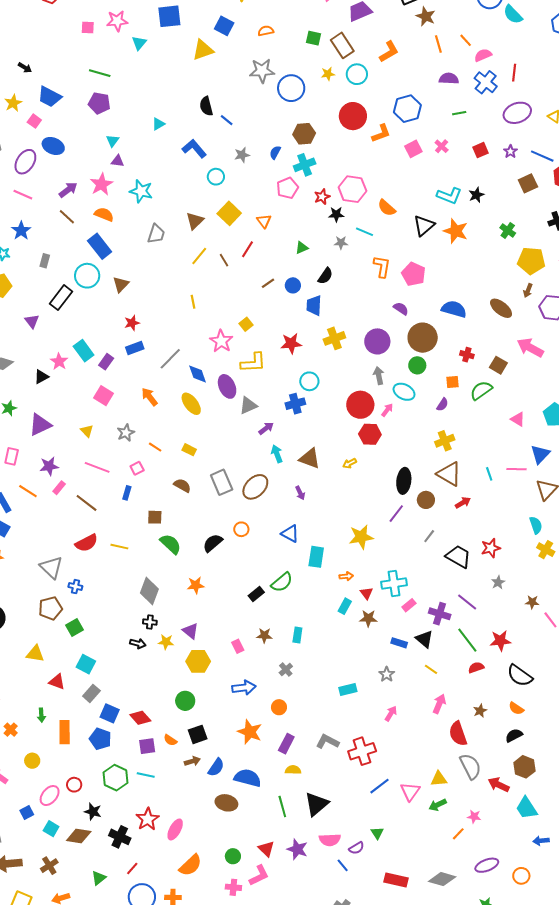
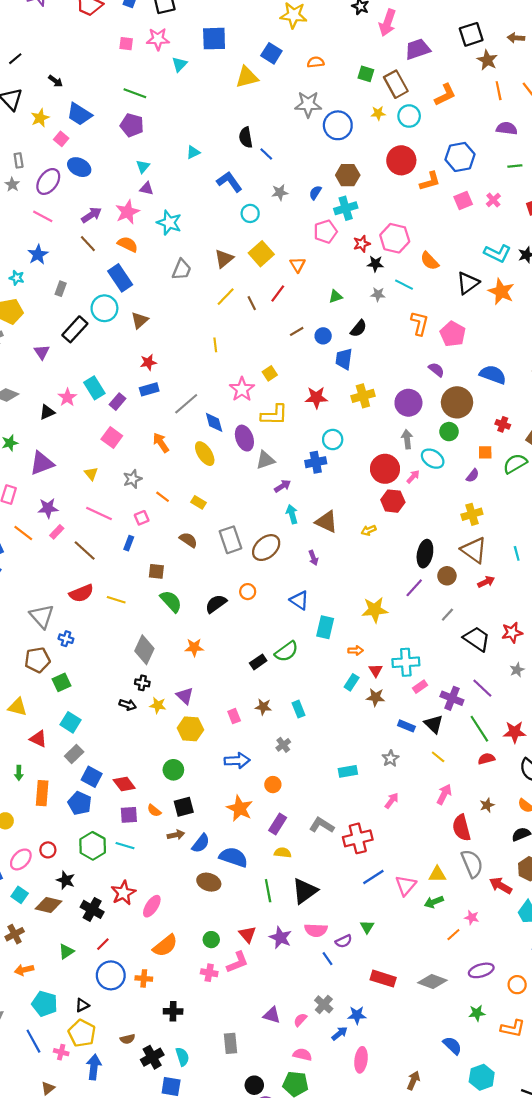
cyan rectangle: (297, 635) -> (299, 709), turned -35

